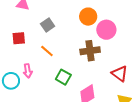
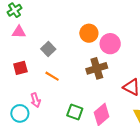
green square: (63, 77) -> (75, 112), moved

